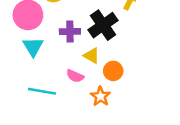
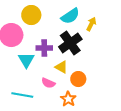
cyan triangle: (33, 47) -> (26, 60), moved

